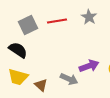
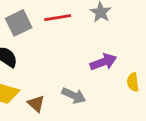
purple arrow: (89, 66) -> (103, 62), moved

